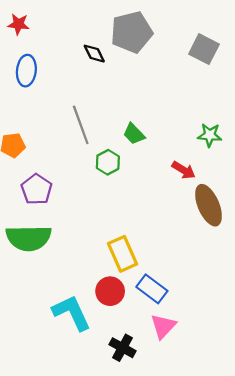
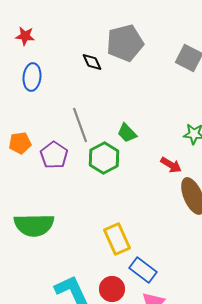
green hexagon: (108, 162) -> (104, 158), size x1.4
purple pentagon: (37, 189) -> (54, 155), moved
red circle: (110, 291) -> (112, 289), moved

